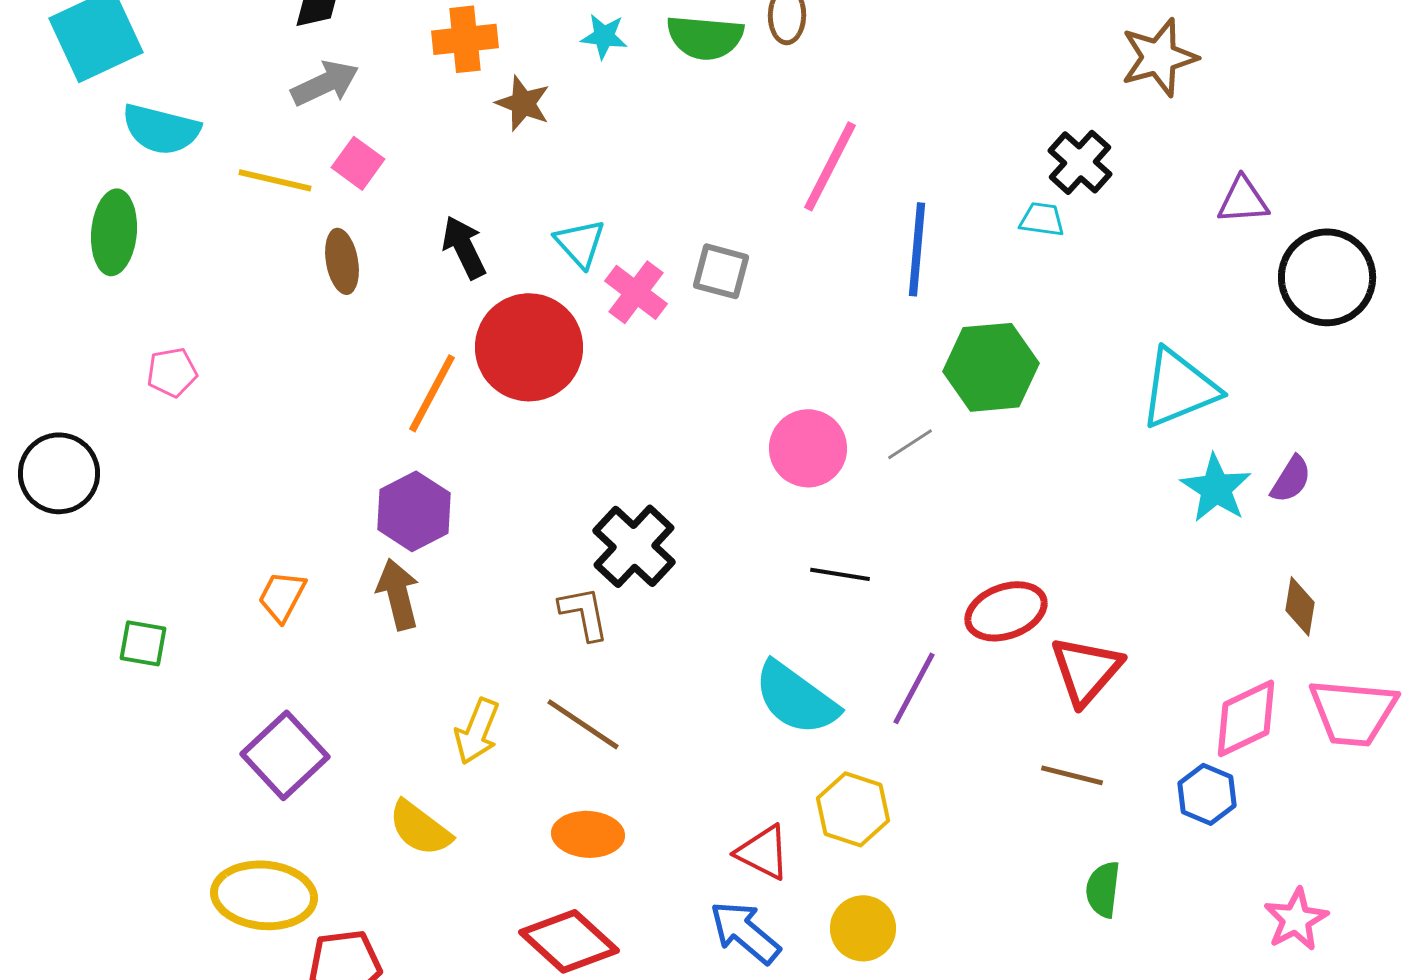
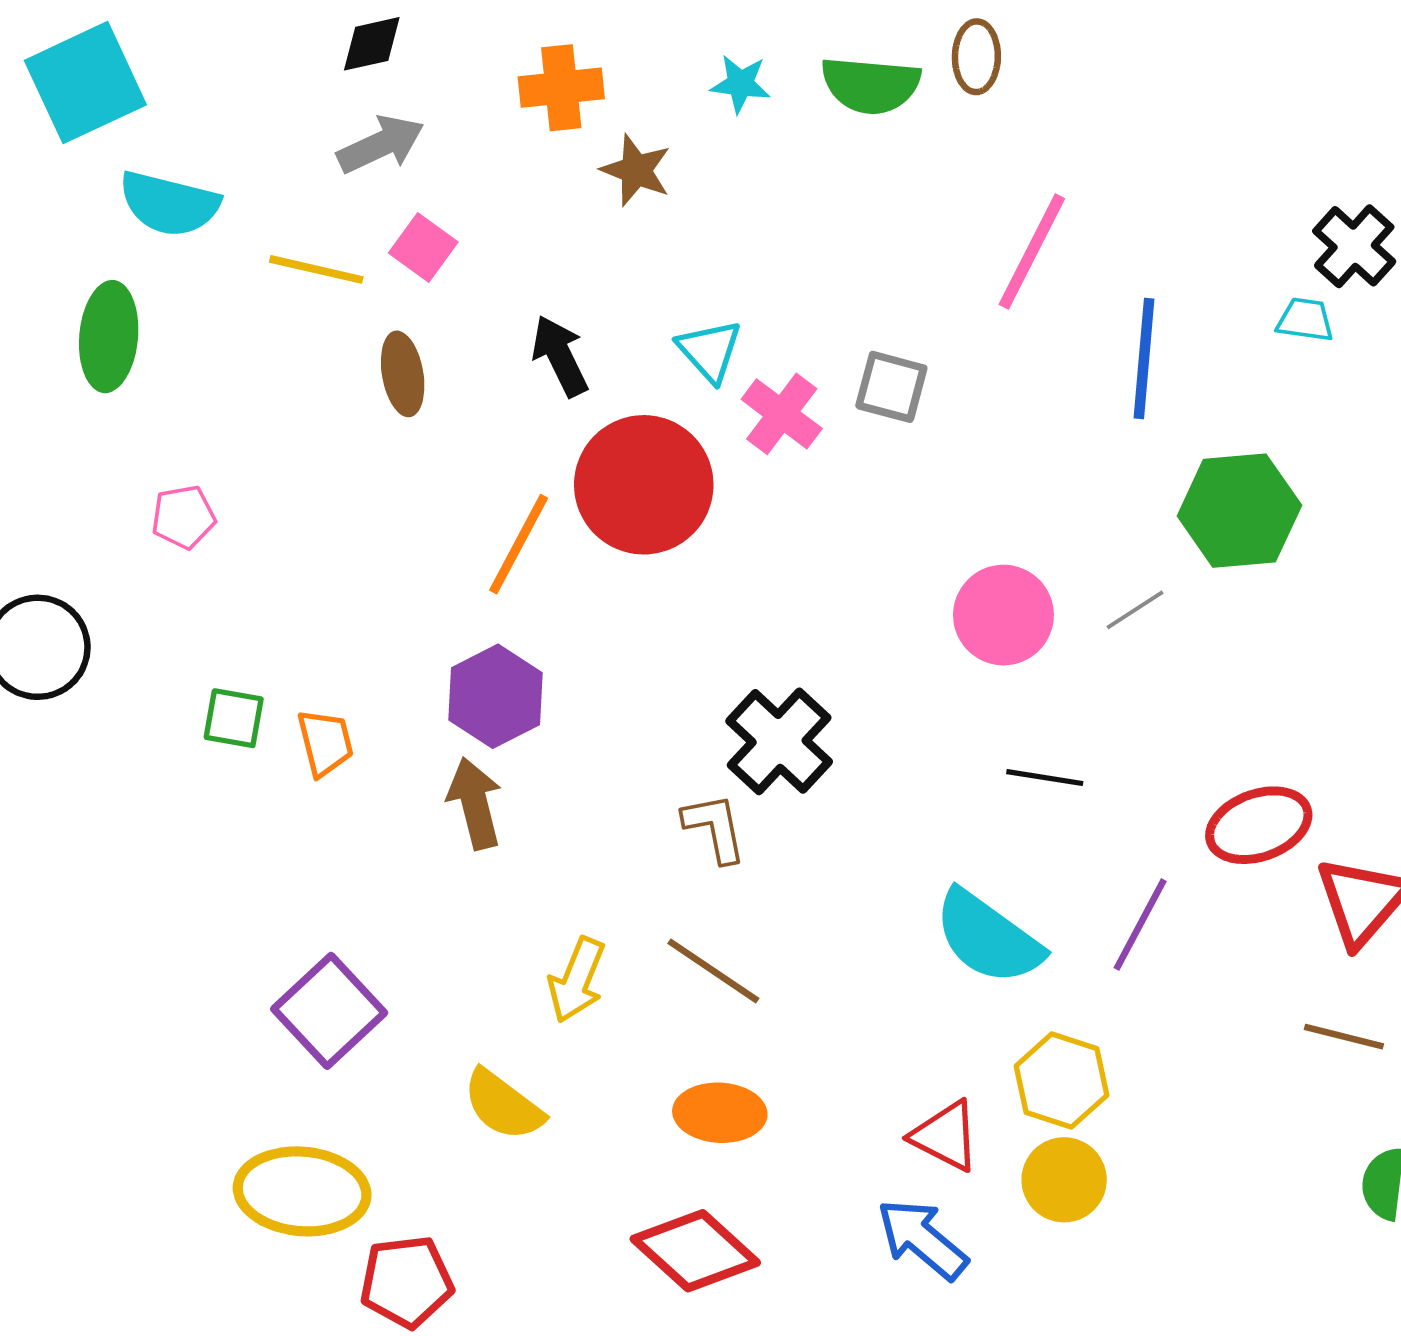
orange trapezoid: (282, 596) -> (325, 743), moved, turned 138
green square: (143, 643) -> (234, 718), moved
yellow circle: (863, 928) -> (1064, 1180), moved

